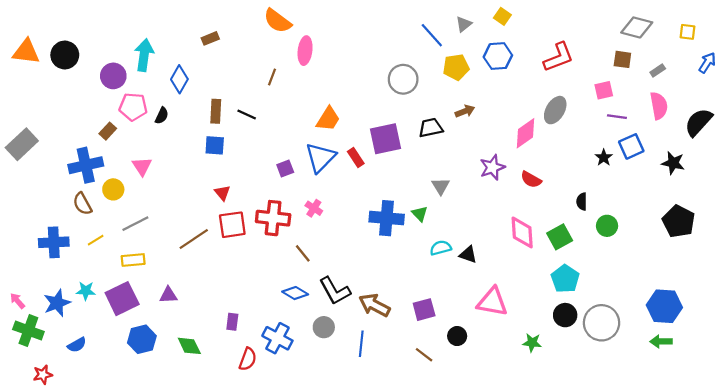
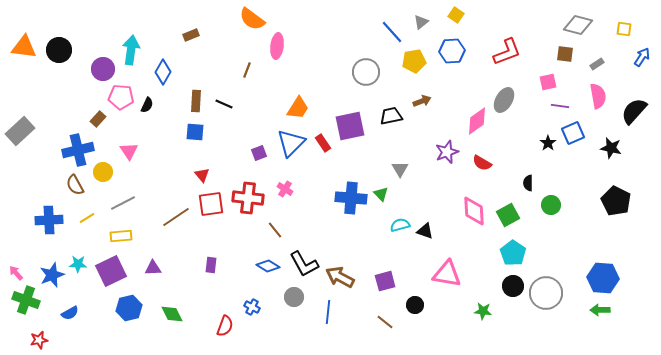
purple rectangle: (232, 322) -> (211, 265), moved
blue cross: (277, 338) -> (252, 307), size x0.6

